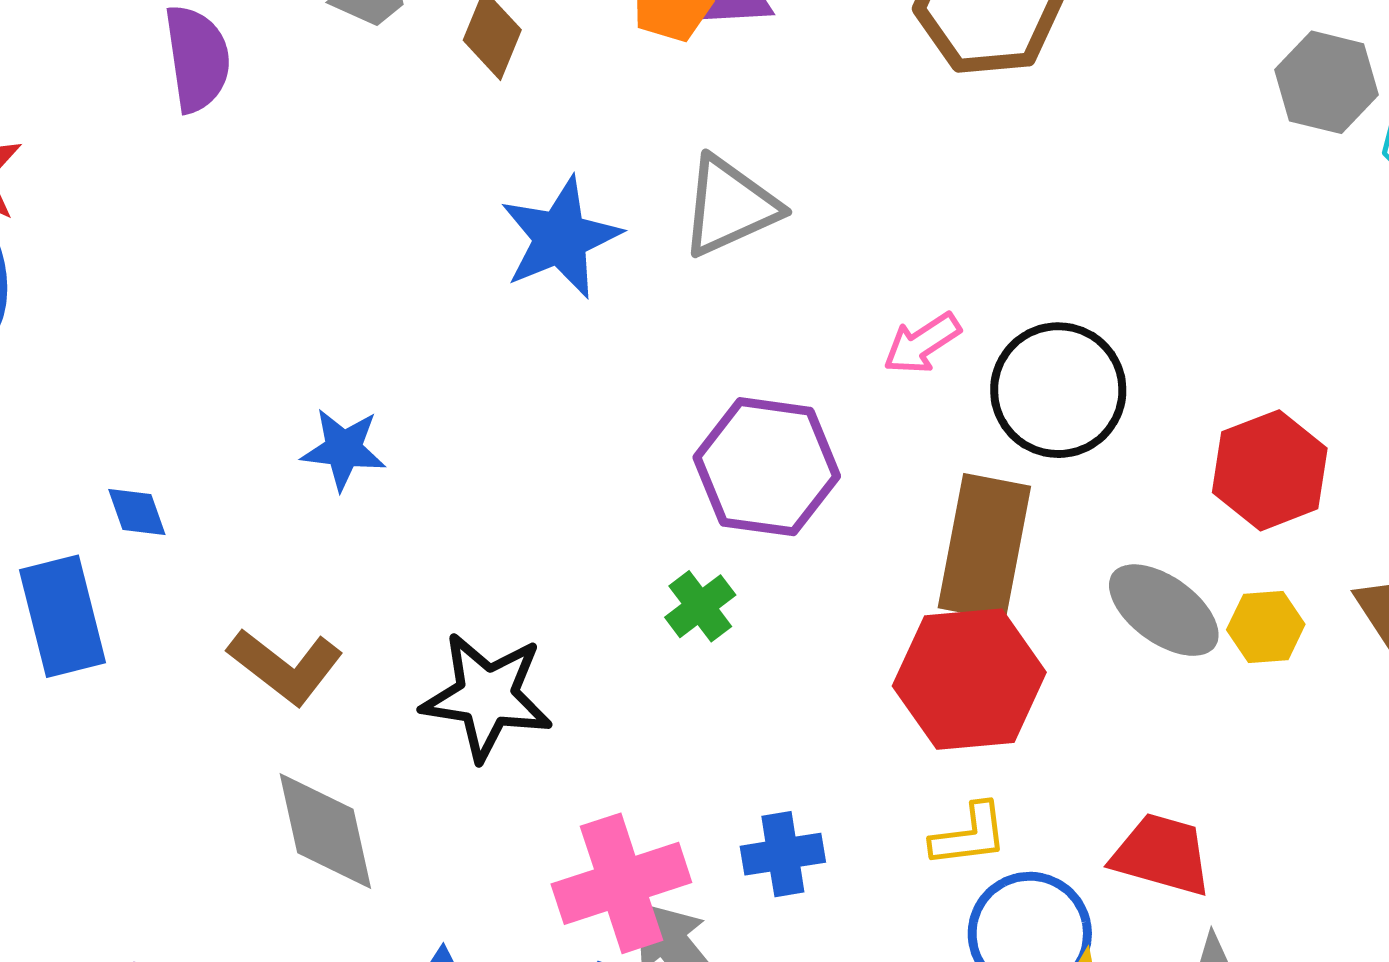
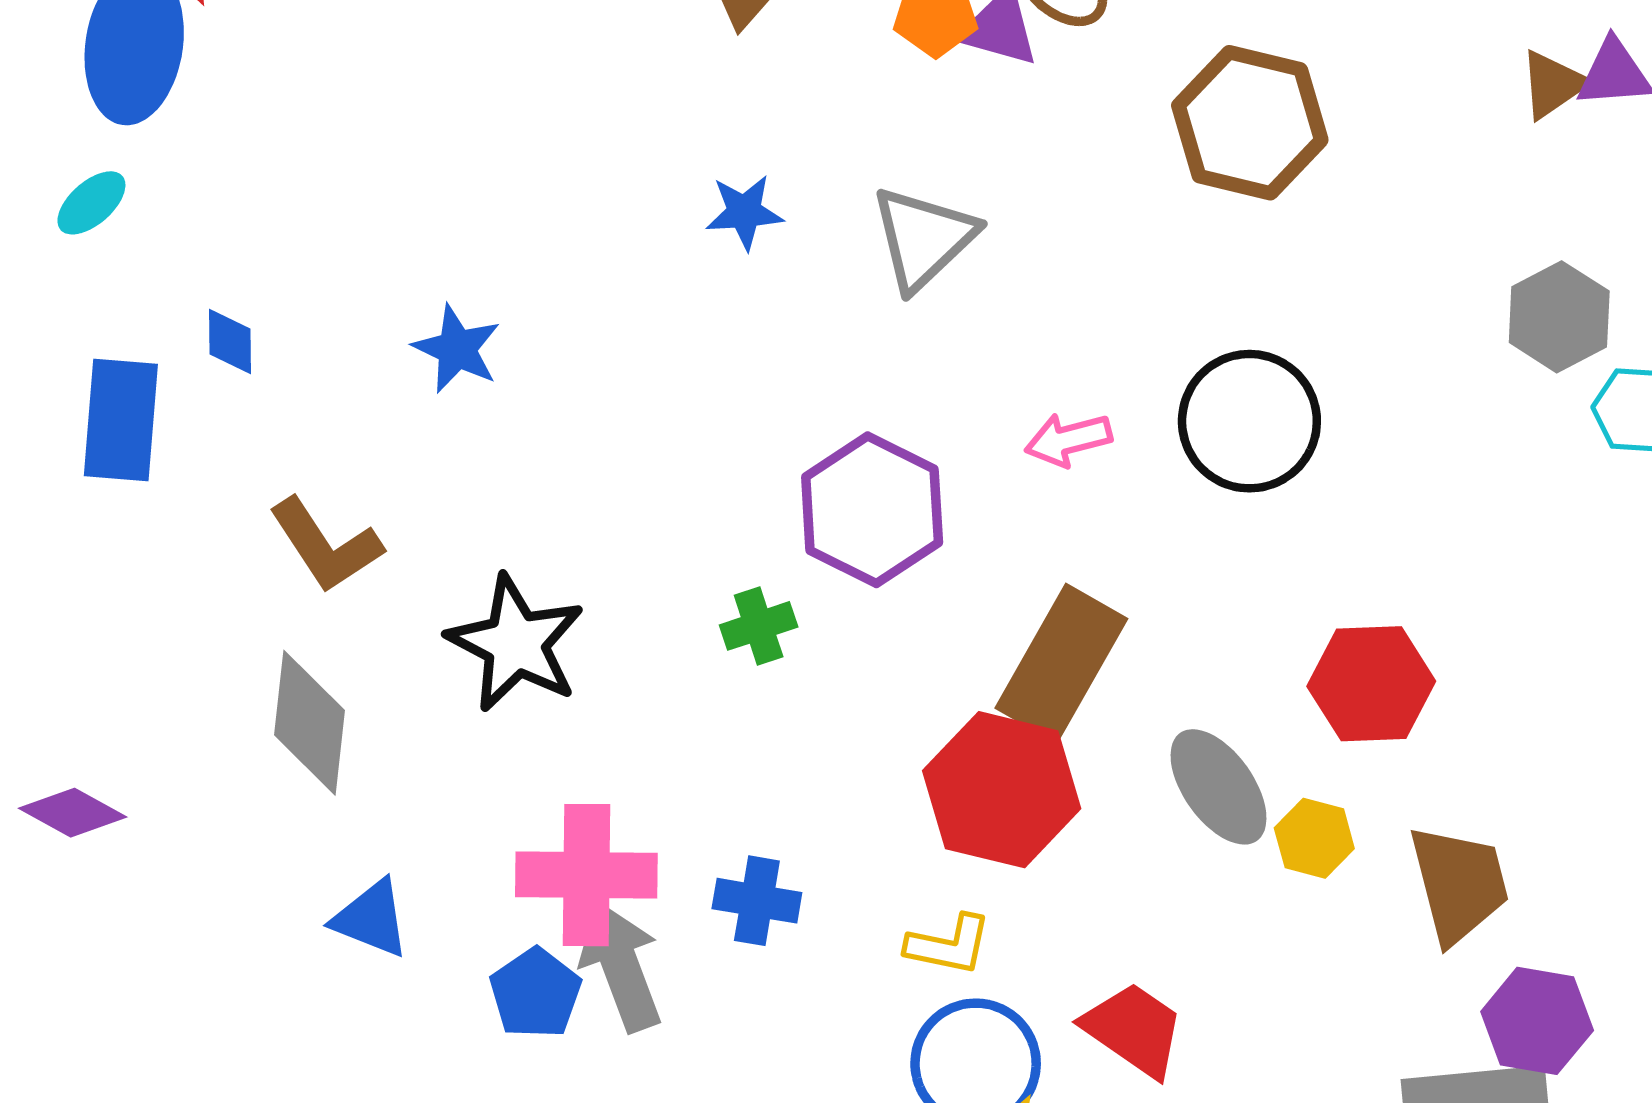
gray triangle: (730, 206) -> (923, 238), turned -38
blue star: (560, 238) -> (744, 212), size x0.6
black circle: (1058, 390) -> (1249, 421), moved

